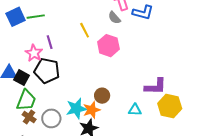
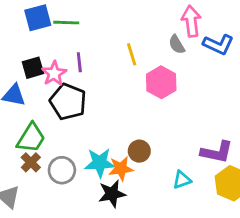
black square: (22, 78) -> (33, 68), moved, turned 35
cyan triangle: (135, 110) -> (182, 180), turned -32

